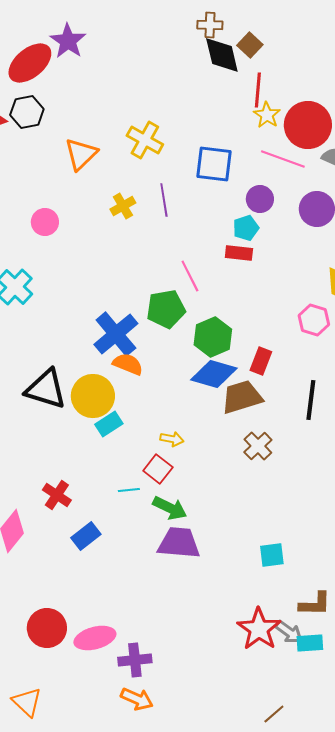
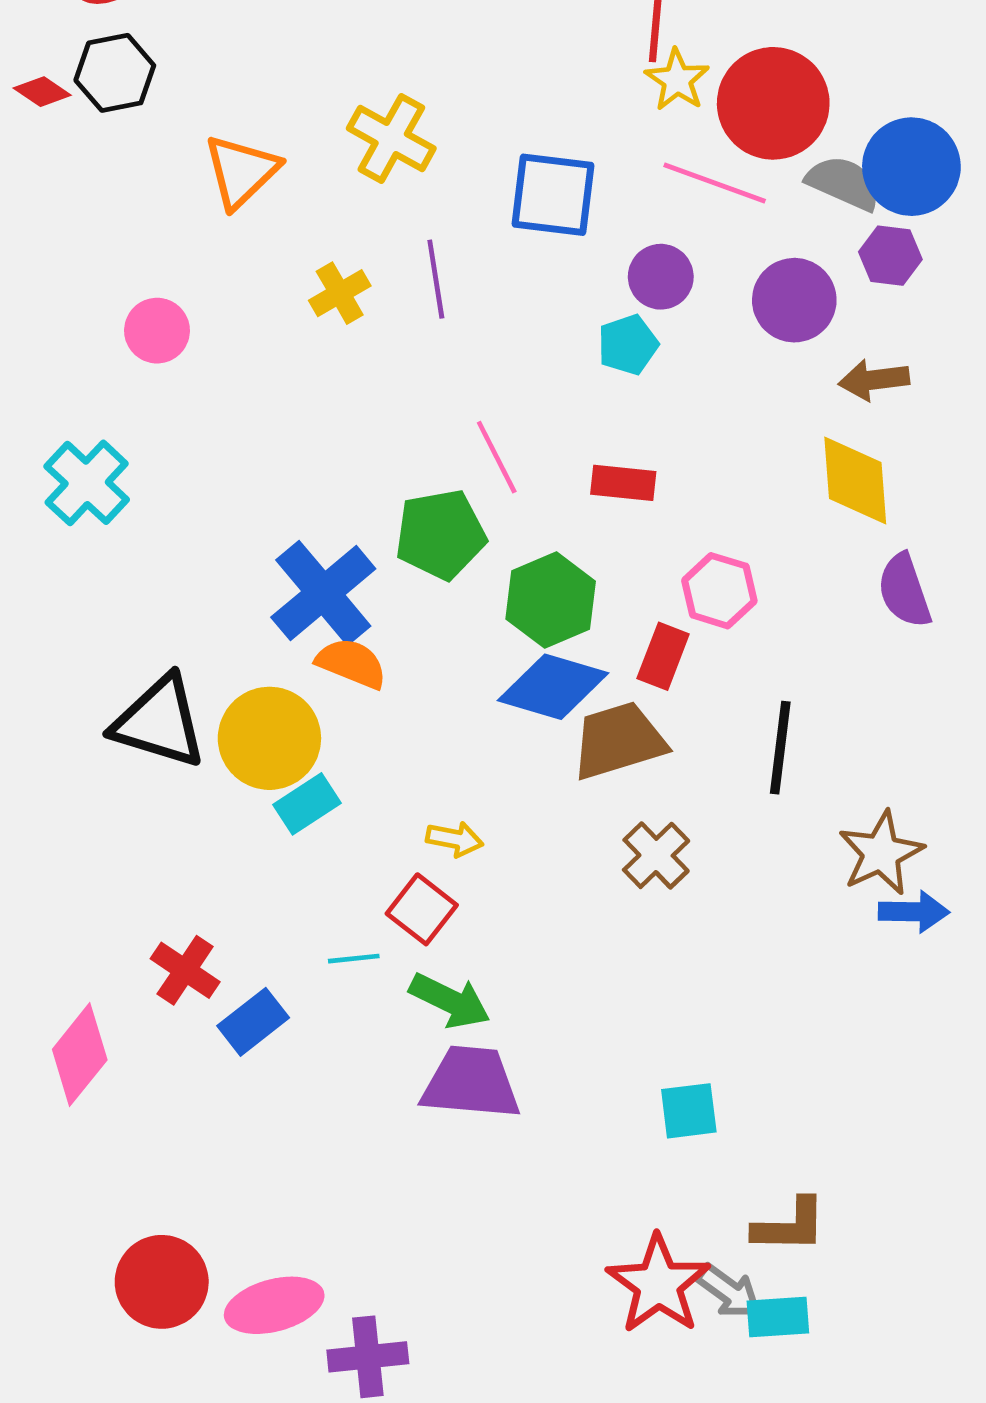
red rectangle: (239, 253) -> (623, 483), moved
pink hexagon: (314, 320) -> (719, 591), moved
blue rectangle: (86, 536) -> (253, 1022), moved

